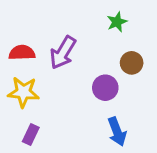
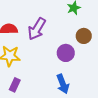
blue arrow: (117, 132) -> (63, 84), moved

